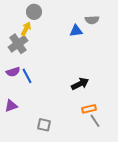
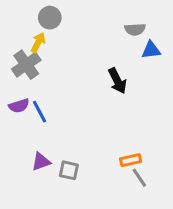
blue triangle: (76, 31) -> (151, 50), moved
black arrow: (80, 84) -> (117, 81), moved, turned 90
purple triangle: (11, 106) -> (41, 162), moved
gray square: (44, 125) -> (69, 170), moved

